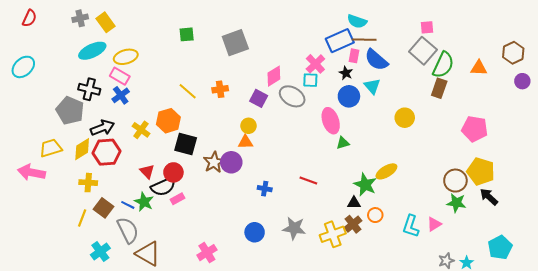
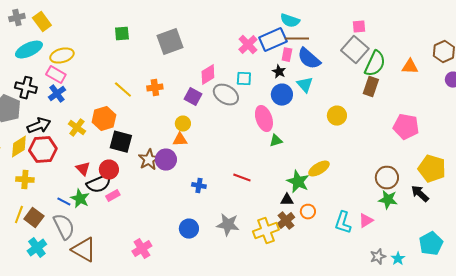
pink cross: (315, 64) -> (248, 45), moved
yellow pentagon: (481, 171) -> (432, 169), moved
brown square: (103, 208) -> (34, 218), moved

